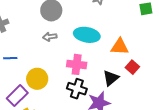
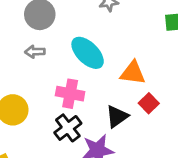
cyan ellipse: (87, 35) -> (88, 53), turned 30
black cross: (77, 89) -> (68, 128), turned 30

